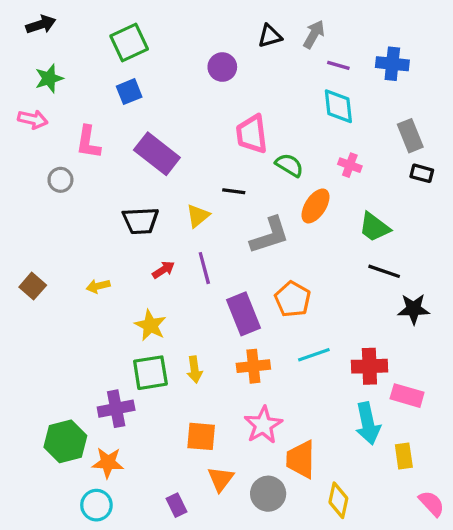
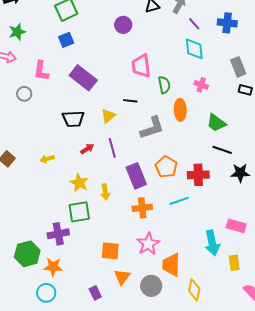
purple line: (338, 65) -> (194, 24), turned 32
green semicircle: (289, 165) -> (164, 85), turned 48
orange ellipse: (315, 206) -> (180, 110), turned -35
red cross: (369, 366) -> (198, 175), moved
yellow arrow: (195, 369) -> (105, 192), moved

